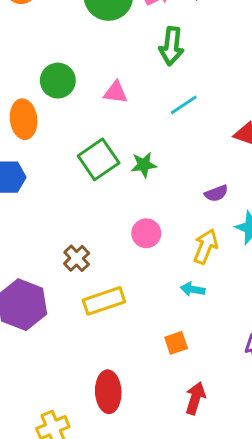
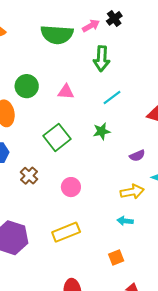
green star: (144, 165) -> (102, 131), moved
pink circle: (146, 233) -> (71, 187), moved
yellow arrow: (206, 246) -> (132, 192), turned 60
brown cross: (77, 258) -> (29, 176), moved

